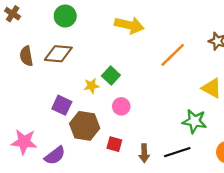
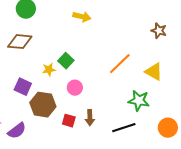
yellow arrow: (129, 25) -> (82, 17), size x0.7
orange line: (173, 55) -> (120, 64), moved
brown arrow: (144, 153) -> (90, 118), moved

